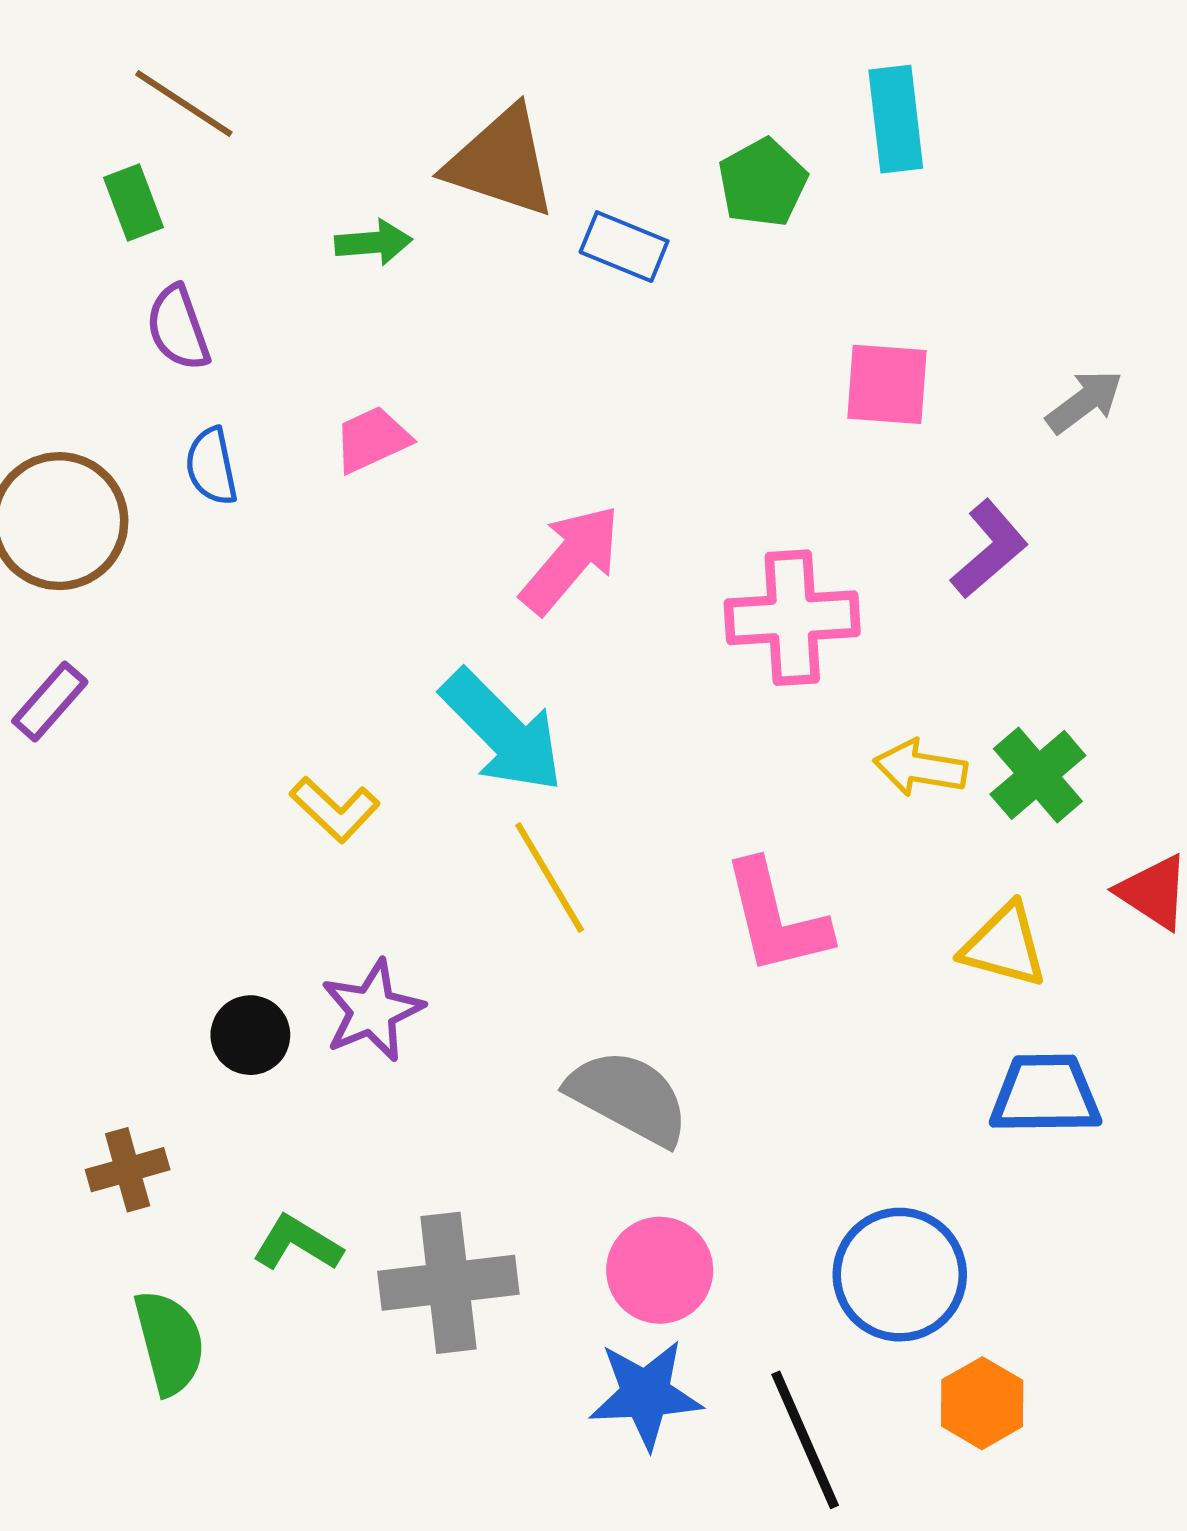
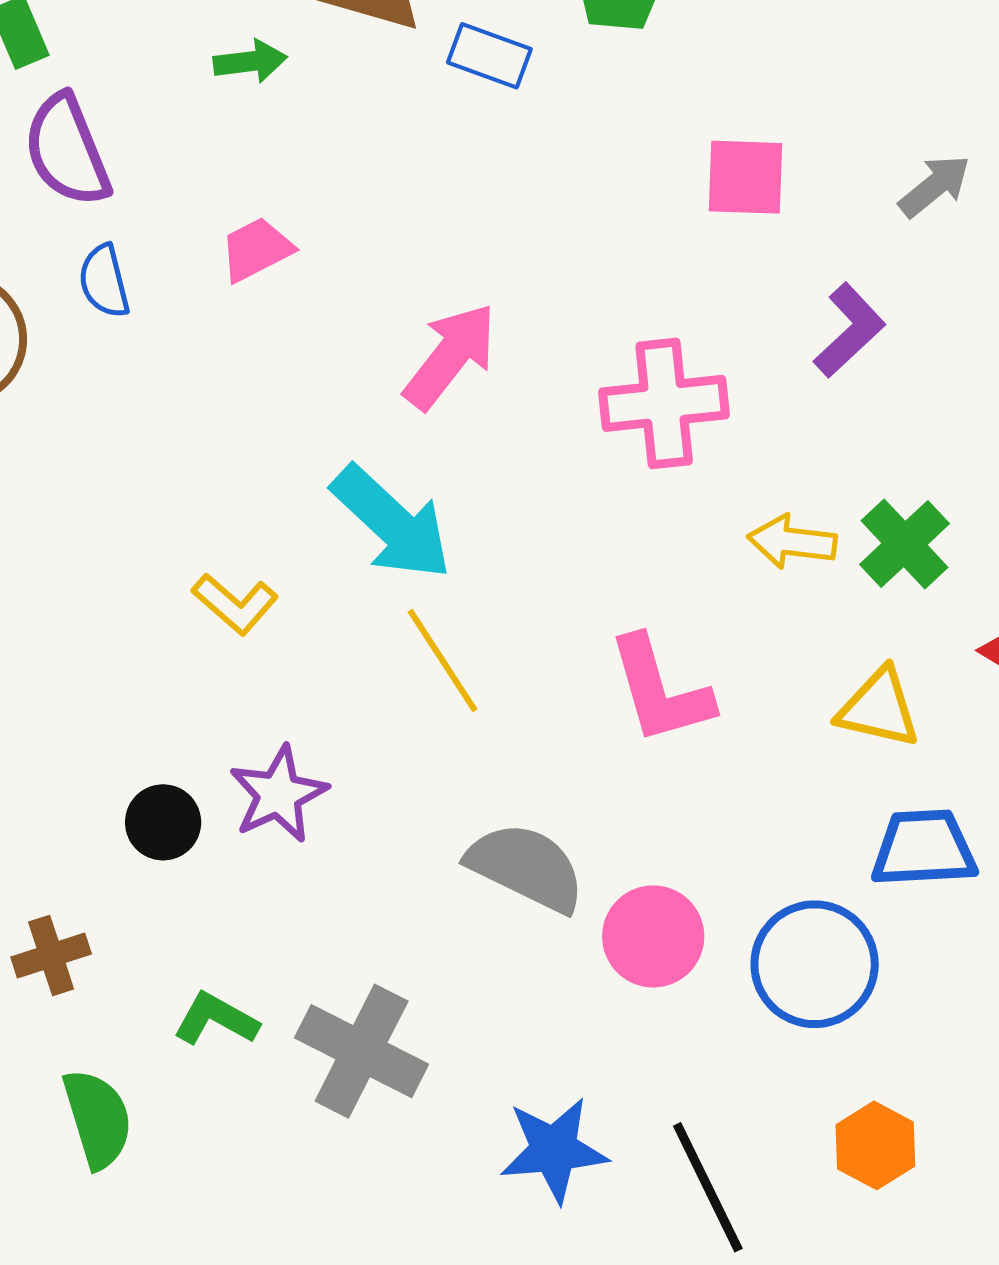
purple semicircle: (178, 328) -> (67, 150), size x1.4
pink circle: (660, 1270) -> (653, 936), moved
blue circle: (900, 1275) -> (815, 964), moved
gray cross: (448, 1283) -> (362, 1051), turned 36

